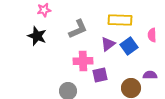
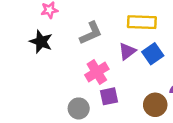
pink cross: (83, 61) -> (97, 72), turned -30
purple square: (100, 75) -> (109, 96), moved

